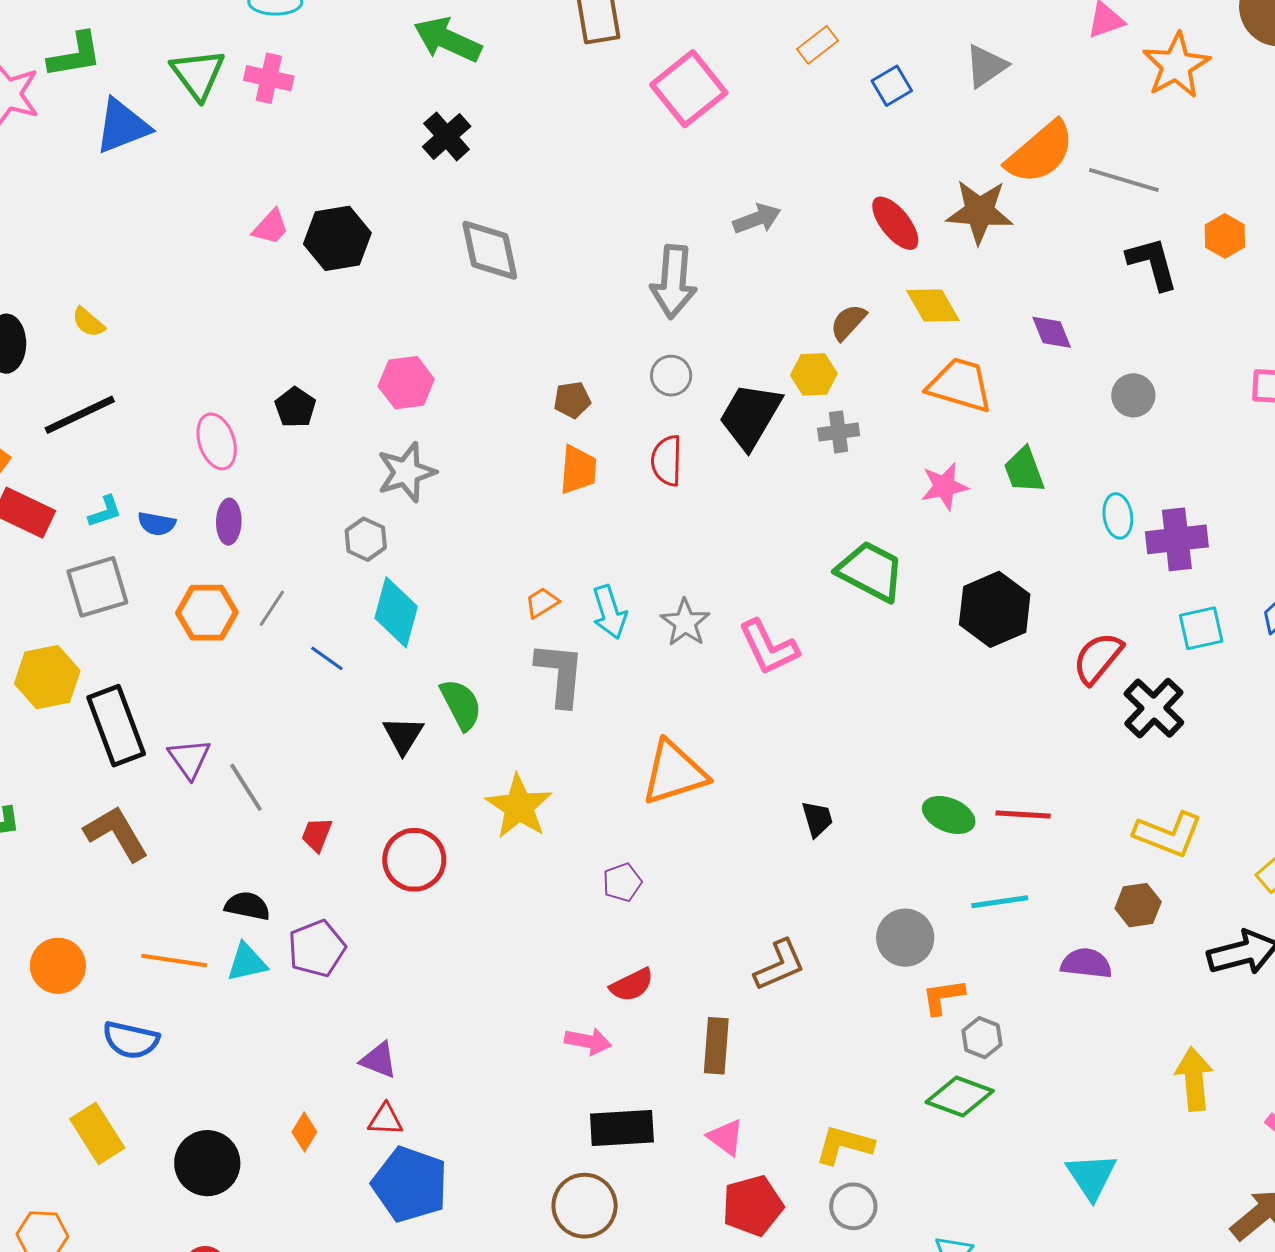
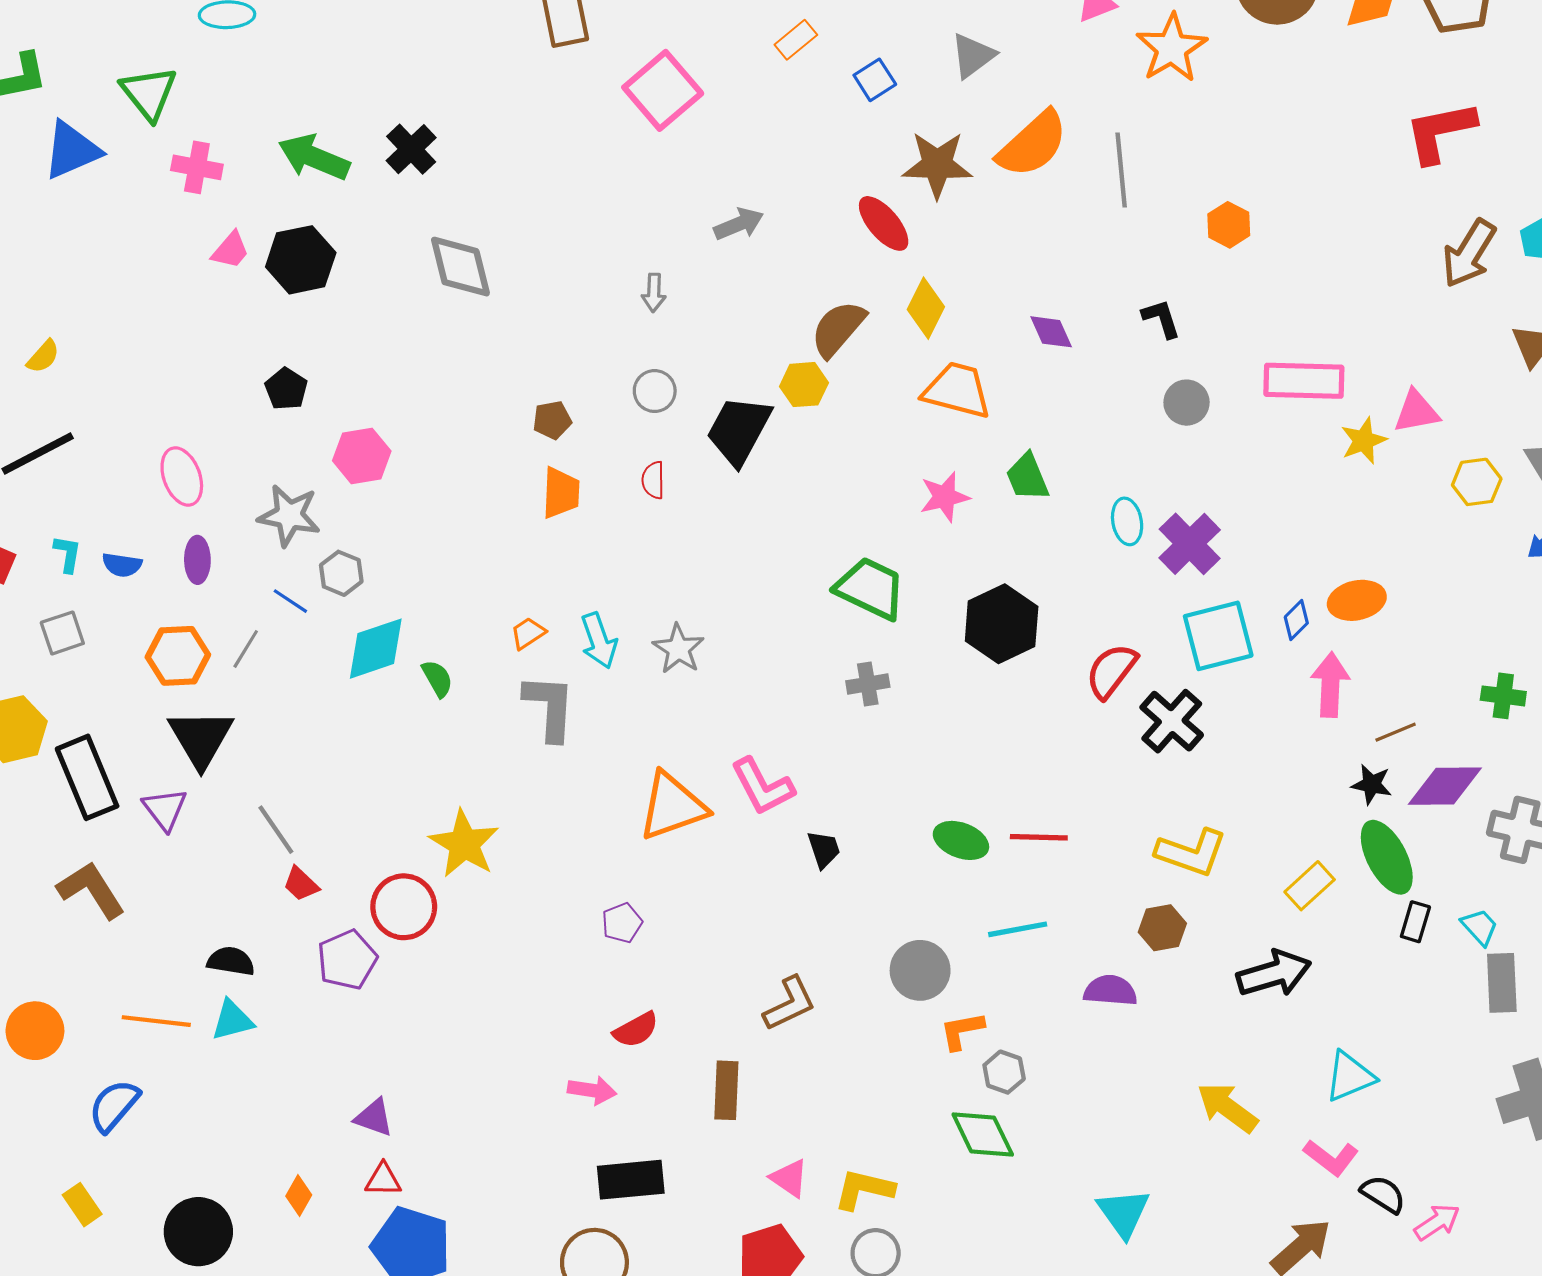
green arrow: (448, 40) -> (314, 157), moved
pink cross: (269, 78) -> (197, 167), moved
gray line: (1124, 180) -> (1121, 170), turned 70
brown star: (980, 212) -> (937, 165), moved
black L-shape: (1152, 263) -> (1161, 318), moved, size x0.7
gray arrow: (673, 282) -> (654, 293), size x0.5
yellow diamond: (933, 305) -> (926, 308), turned 58
yellow semicircle: (88, 322) -> (43, 356), turned -87
brown semicircle: (848, 322) -> (838, 329), size x1.5
pink hexagon: (406, 383) -> (362, 456), moved
gray circle: (1133, 395) -> (1187, 403), moved
black pentagon: (295, 407) -> (286, 389), moved
gray cross: (839, 432) -> (868, 684), moved
red semicircle: (667, 461) -> (653, 480), size x0.7
gray star: (406, 472) -> (289, 515), moved, turned 30
cyan L-shape: (105, 512) -> (67, 554), turned -60
purple cross: (1177, 539) -> (1190, 544), turned -36
gray square: (97, 587) -> (62, 633), size x0.7
cyan diamond: (396, 612) -> (376, 649), turned 58
cyan square: (1201, 628) -> (1218, 636), size x1.5
pink L-shape: (768, 647) -> (762, 787), moved
blue line: (327, 658) -> (290, 601), moved
green semicircle: (461, 704) -> (437, 679), moved, size x0.7
black triangle: (403, 735) -> (201, 738), moved, size x1.5
gray line: (246, 787) -> (276, 830), moved
yellow star: (519, 807) -> (464, 844), moved
red trapezoid: (317, 835) -> (301, 884), turned -66
purple pentagon: (317, 948) -> (347, 960), moved
blue semicircle: (131, 1040) -> (114, 1106), turned 120
yellow arrow: (1194, 1079) -> (1227, 1107), turned -46
green diamond: (960, 1097) -> (983, 1135), turned 46
yellow rectangle: (97, 1133) -> (82, 1205), size x0.7
pink triangle: (726, 1137) -> (789, 1178), moved

